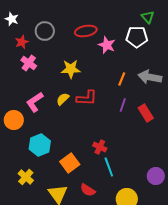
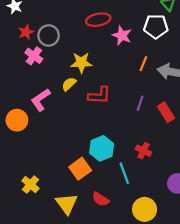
gray circle: (45, 31) -> (49, 35), moved
orange line: (122, 79) -> (143, 64), moved
yellow semicircle: (63, 99) -> (69, 84), moved
cyan hexagon: (40, 145) -> (102, 148), moved
red cross: (100, 147) -> (143, 151), moved

